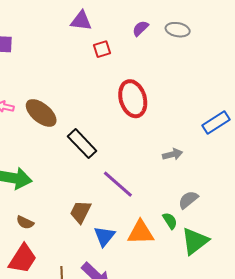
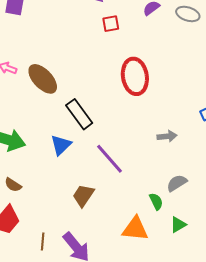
brown trapezoid: (80, 212) -> (83, 195), moved
orange triangle: (141, 233) -> (135, 229), moved
blue triangle: (104, 236) -> (61, 145), moved
green triangle: (195, 241) -> (178, 225), size x0.6

